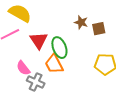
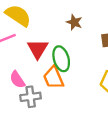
brown star: (81, 22) -> (74, 22), moved
gray cross: (36, 82) -> (31, 97), turned -36

